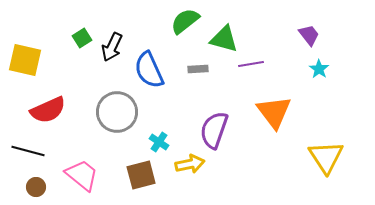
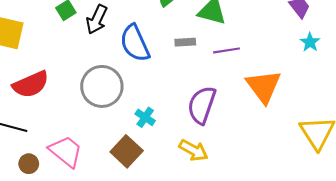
purple line: (251, 64) -> (227, 50), moved
yellow arrow: (190, 164) -> (194, 150), moved, turned 40
brown square: (141, 175) -> (127, 151), turned -32
brown circle: (36, 187) -> (29, 164), moved

